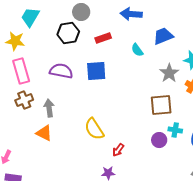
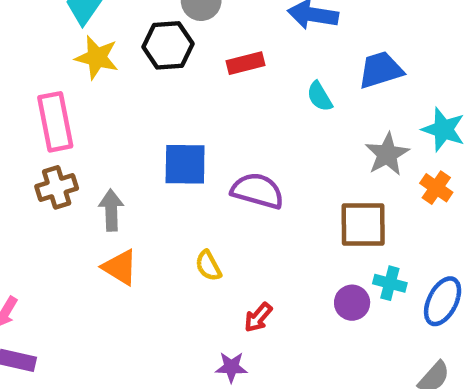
yellow star: (15, 41) -> (97, 57), moved
purple semicircle: (61, 71) -> (257, 191), moved
blue square: (96, 71) -> (185, 164), moved
yellow semicircle: (94, 129) -> (208, 266), size x0.6
orange triangle: (44, 133) -> (120, 267), moved

